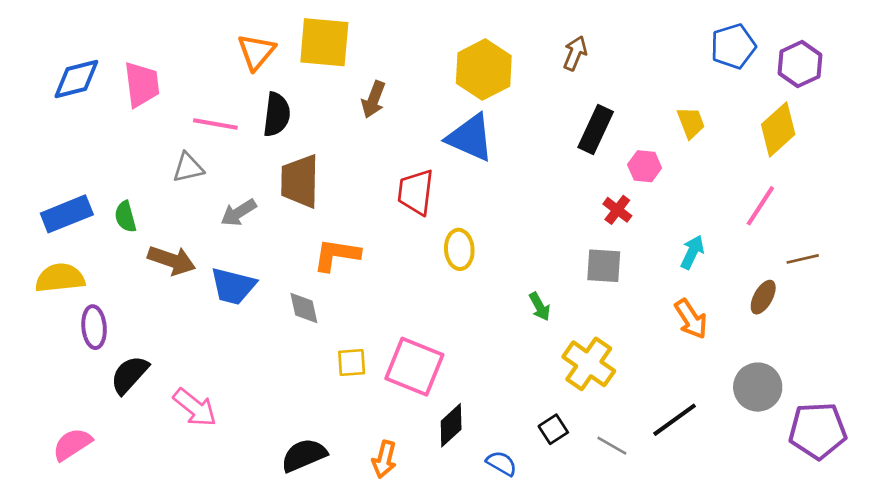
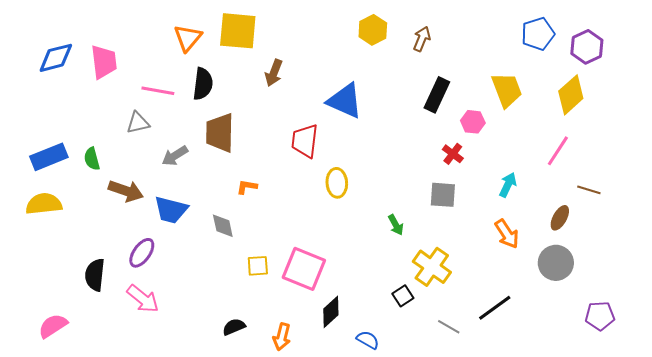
yellow hexagon: (484, 69) -> (373, 30), moved, size x0.7
yellow trapezoid: (691, 123) -> (507, 90), size x1.5
orange L-shape: (337, 255) -> (247, 187), size x0.6
brown line: (803, 259) -> (589, 190), turned 30
purple ellipse: (94, 327) -> (142, 253), moved, turned 40
black semicircle: (129, 375) -> (95, 275), turned -36
gray circle: (758, 387) -> (556, 263), moved
black square: (553, 429) -> (403, 296), moved
purple pentagon: (818, 431) -> (600, 316), size x0.7
black semicircle: (304, 455) -> (234, 327), moved, size x0.7

